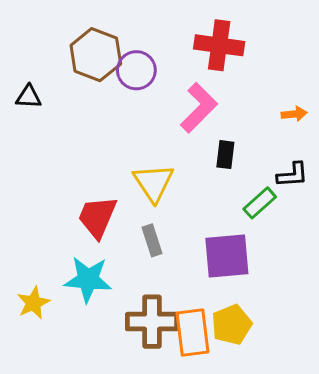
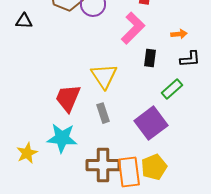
orange arrow: (294, 114) -> (179, 34), moved
black L-shape: (292, 175) -> (190, 59), moved
purple square: (227, 256) -> (151, 123), turned -32

